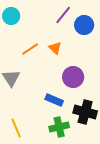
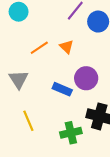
blue rectangle: (54, 100) -> (62, 89), moved
yellow line: (16, 128) -> (28, 121), moved

